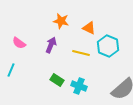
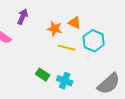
orange star: (61, 21) -> (55, 29), moved
purple arrow: (51, 45) -> (23, 17), moved

